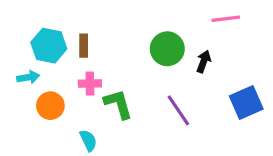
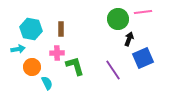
brown rectangle: (84, 46) -> (61, 29), moved
green circle: (167, 49) -> (118, 19), moved
blue square: (246, 102) -> (143, 58), moved
cyan semicircle: (88, 140) -> (47, 83), moved

